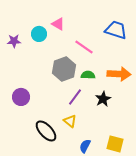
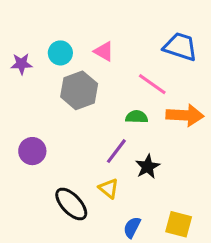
pink triangle: (58, 24) -> (104, 51), moved
pink line: (84, 47) -> (152, 84), moved
gray hexagon: (64, 69) -> (79, 90), moved
black star: (103, 99) -> (148, 167), moved

